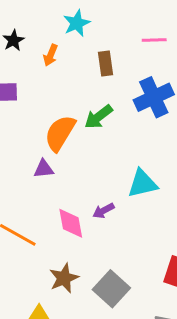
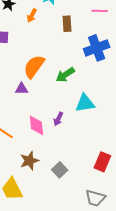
green arrow: (99, 117) -> (65, 75), moved
purple arrow: (103, 211) -> (58, 119), turned -40
gray square: (111, 289) -> (60, 170), size x0.7

